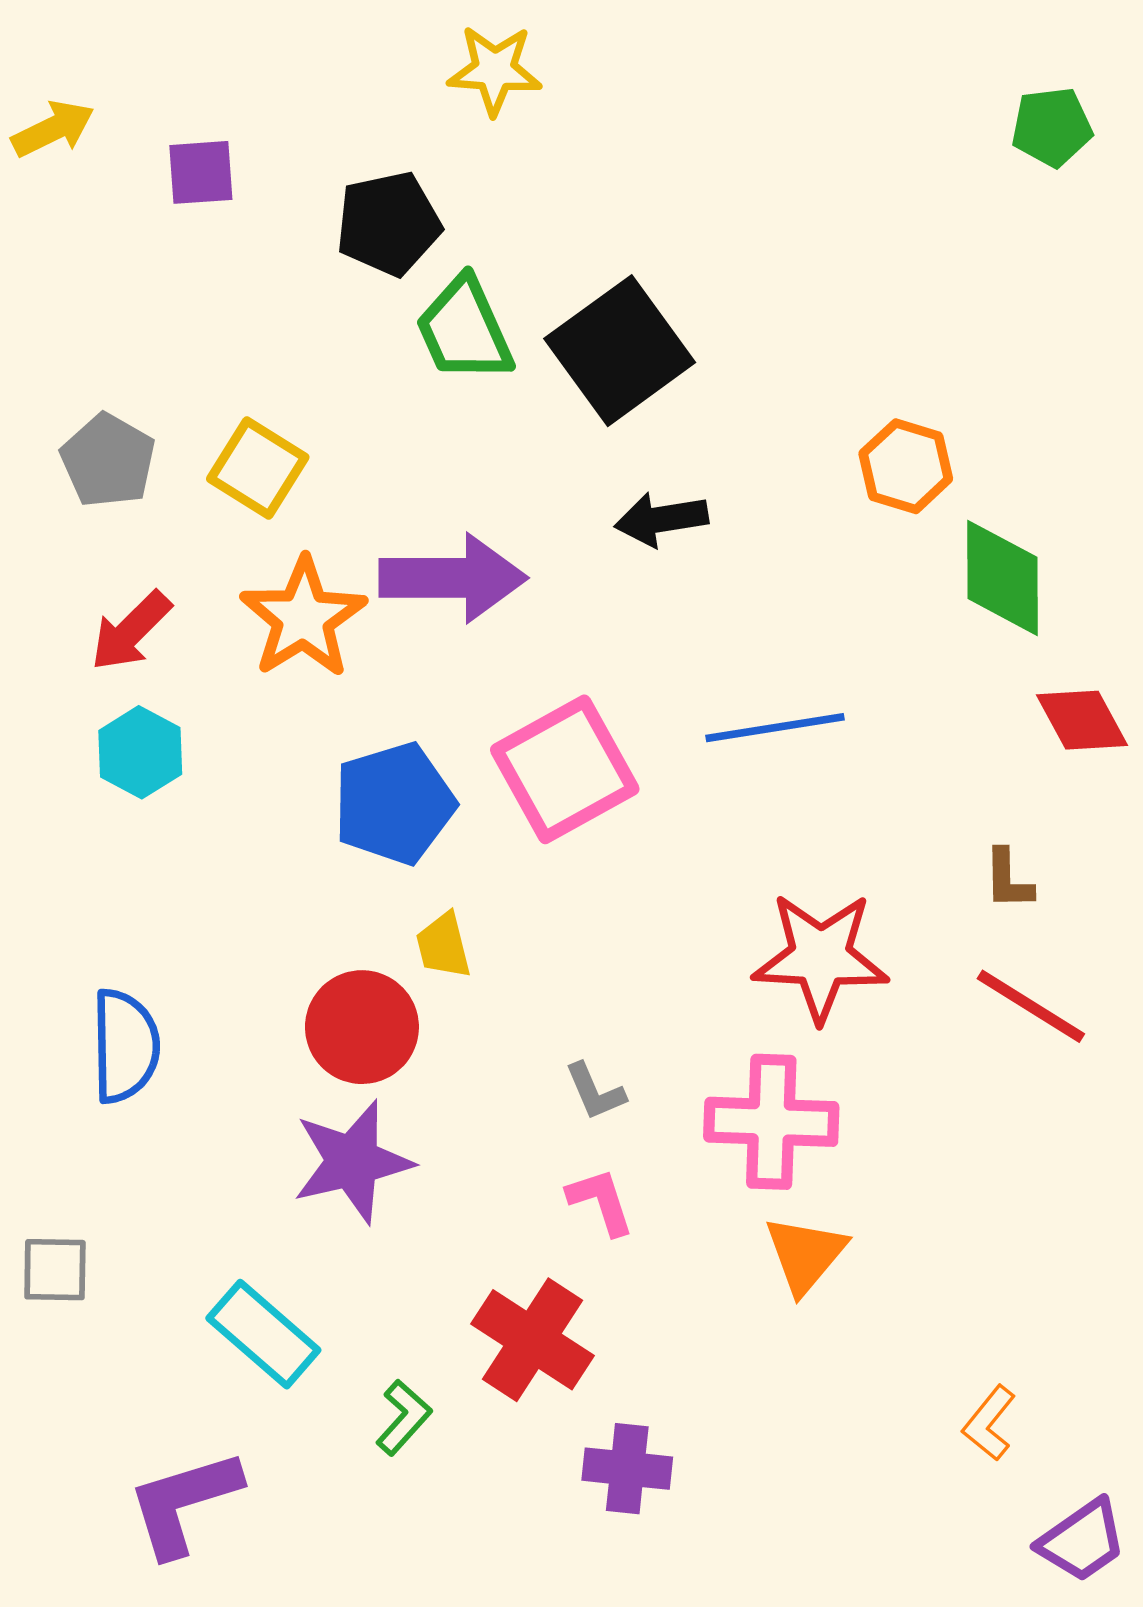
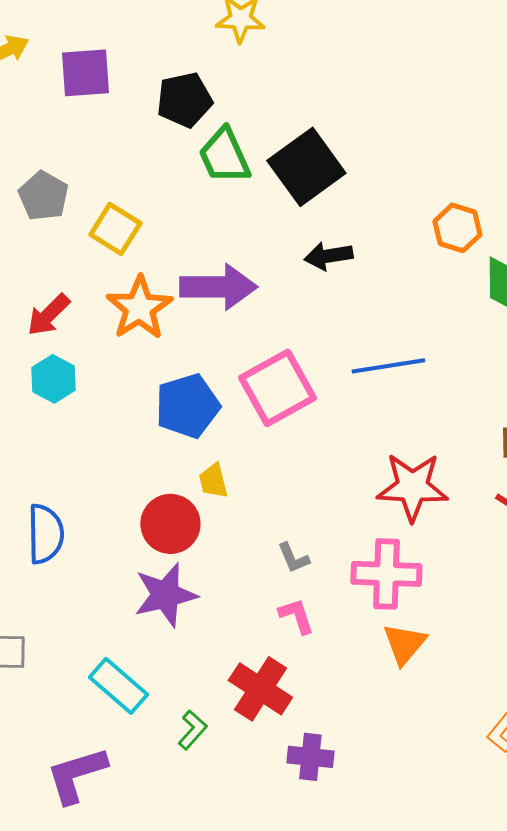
purple square: (201, 172) -> (85, 73), size x1.4
gray pentagon: (108, 460) -> (43, 196), moved

